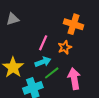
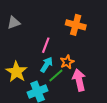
orange star: (65, 47) -> (67, 62), moved
cyan arrow: (43, 62) -> (47, 65), turned -35

